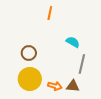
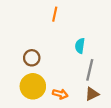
cyan semicircle: (73, 42) -> (80, 46), turned -112
brown triangle: (73, 86) -> (92, 94), moved, turned -32

